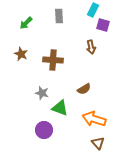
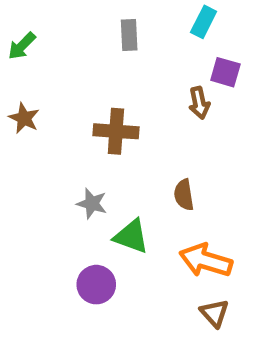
green arrow: (26, 23) -> (22, 46), moved
purple square: (103, 25) -> (225, 72), moved
brown star: (21, 54) -> (24, 118), moved
brown semicircle: (84, 89) -> (184, 195), turned 112

